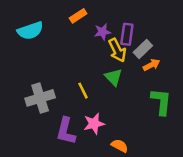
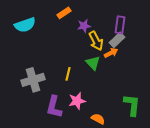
purple rectangle: (127, 34) -> (120, 25), moved
orange arrow: (151, 65) -> (111, 53), moved
yellow line: (83, 91) -> (68, 74), turned 40
green L-shape: (161, 102) -> (132, 105), moved

